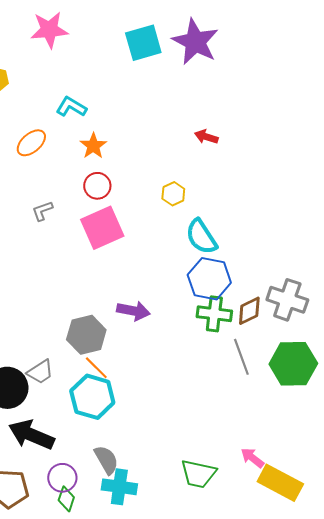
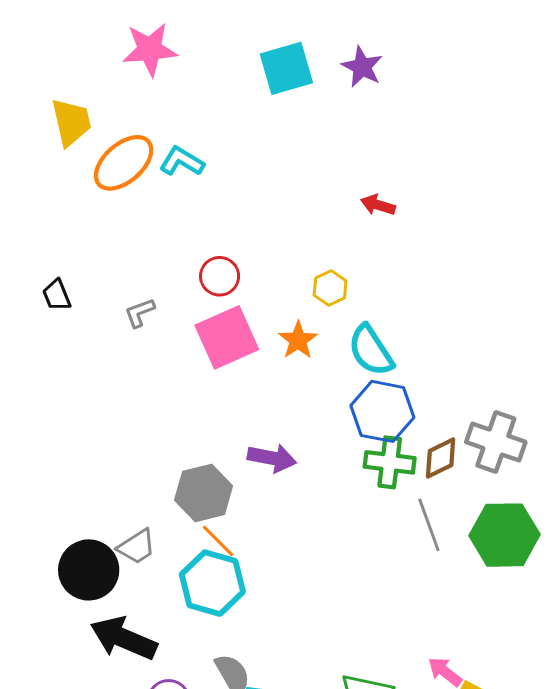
purple star: (195, 42) -> (362, 67), size x0.6
orange ellipse: (31, 143) -> (124, 163), moved, size x1.4
orange star: (93, 146) -> (298, 340), moved

